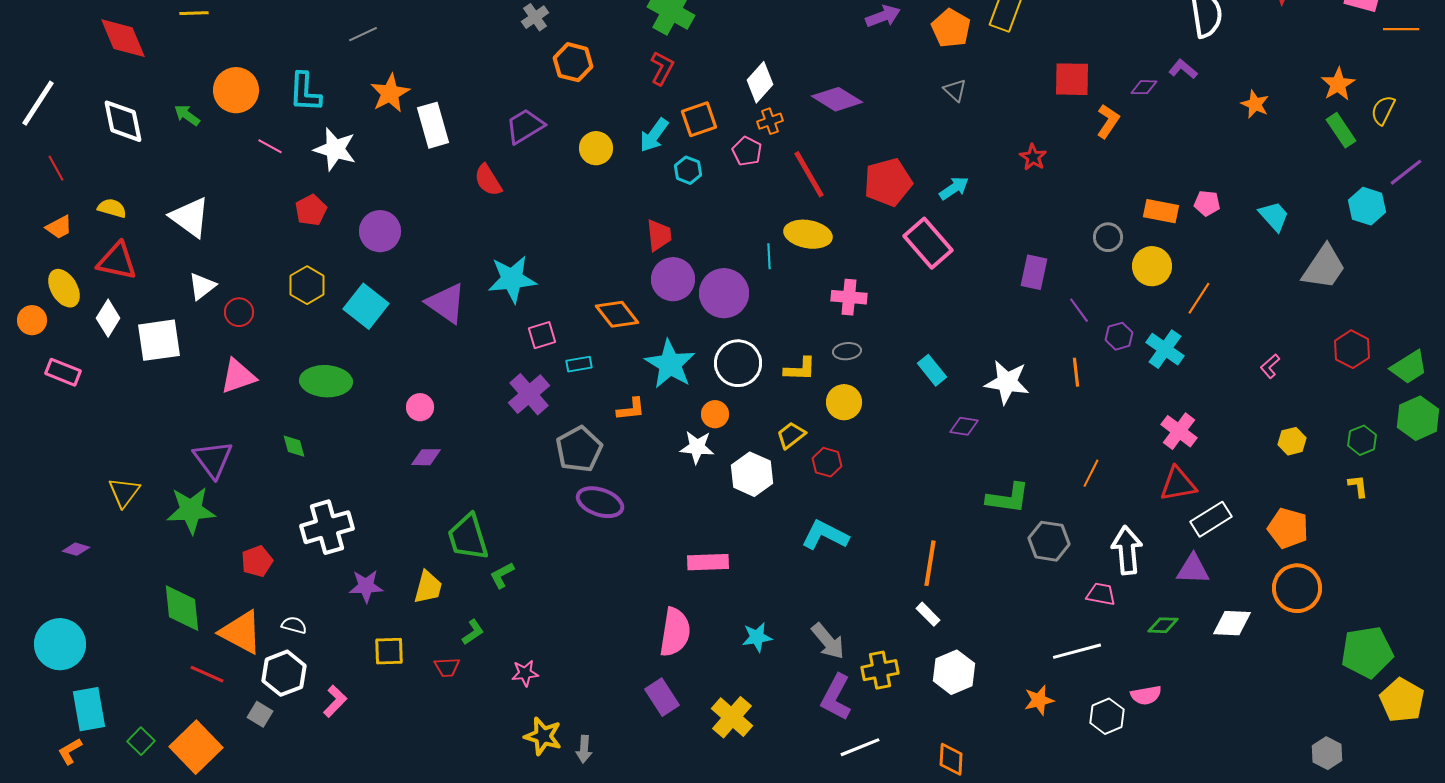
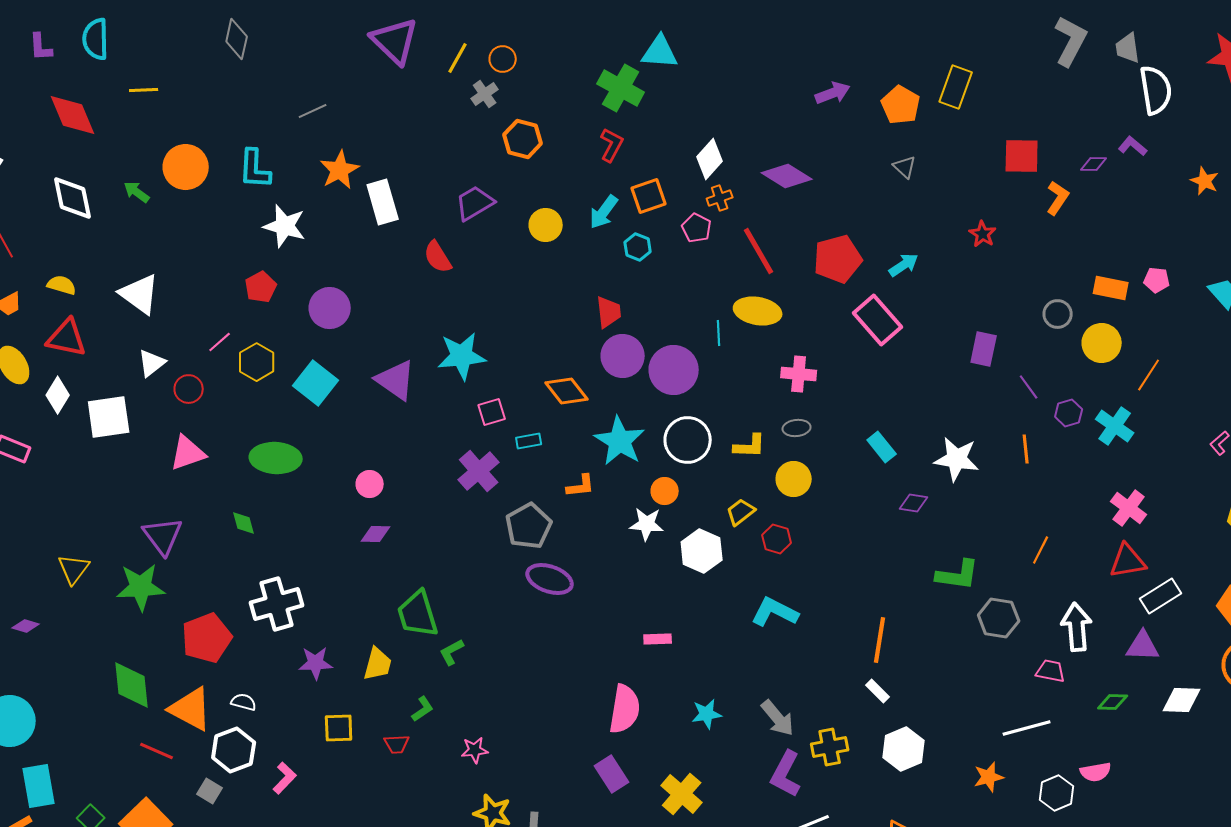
pink line: (270, 146) -> (220, 342), moved, turned -70
red pentagon: (257, 561) -> (207, 638), size x1.6
pink rectangle: (708, 562) -> (658, 639), size x0.7

